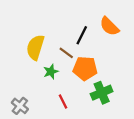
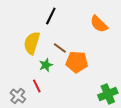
black line: (82, 35) -> (51, 16), moved
green cross: (102, 93) -> (108, 94), moved
red line: (63, 101) -> (37, 86), moved

